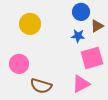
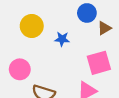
blue star: (78, 36) -> (62, 39), moved

